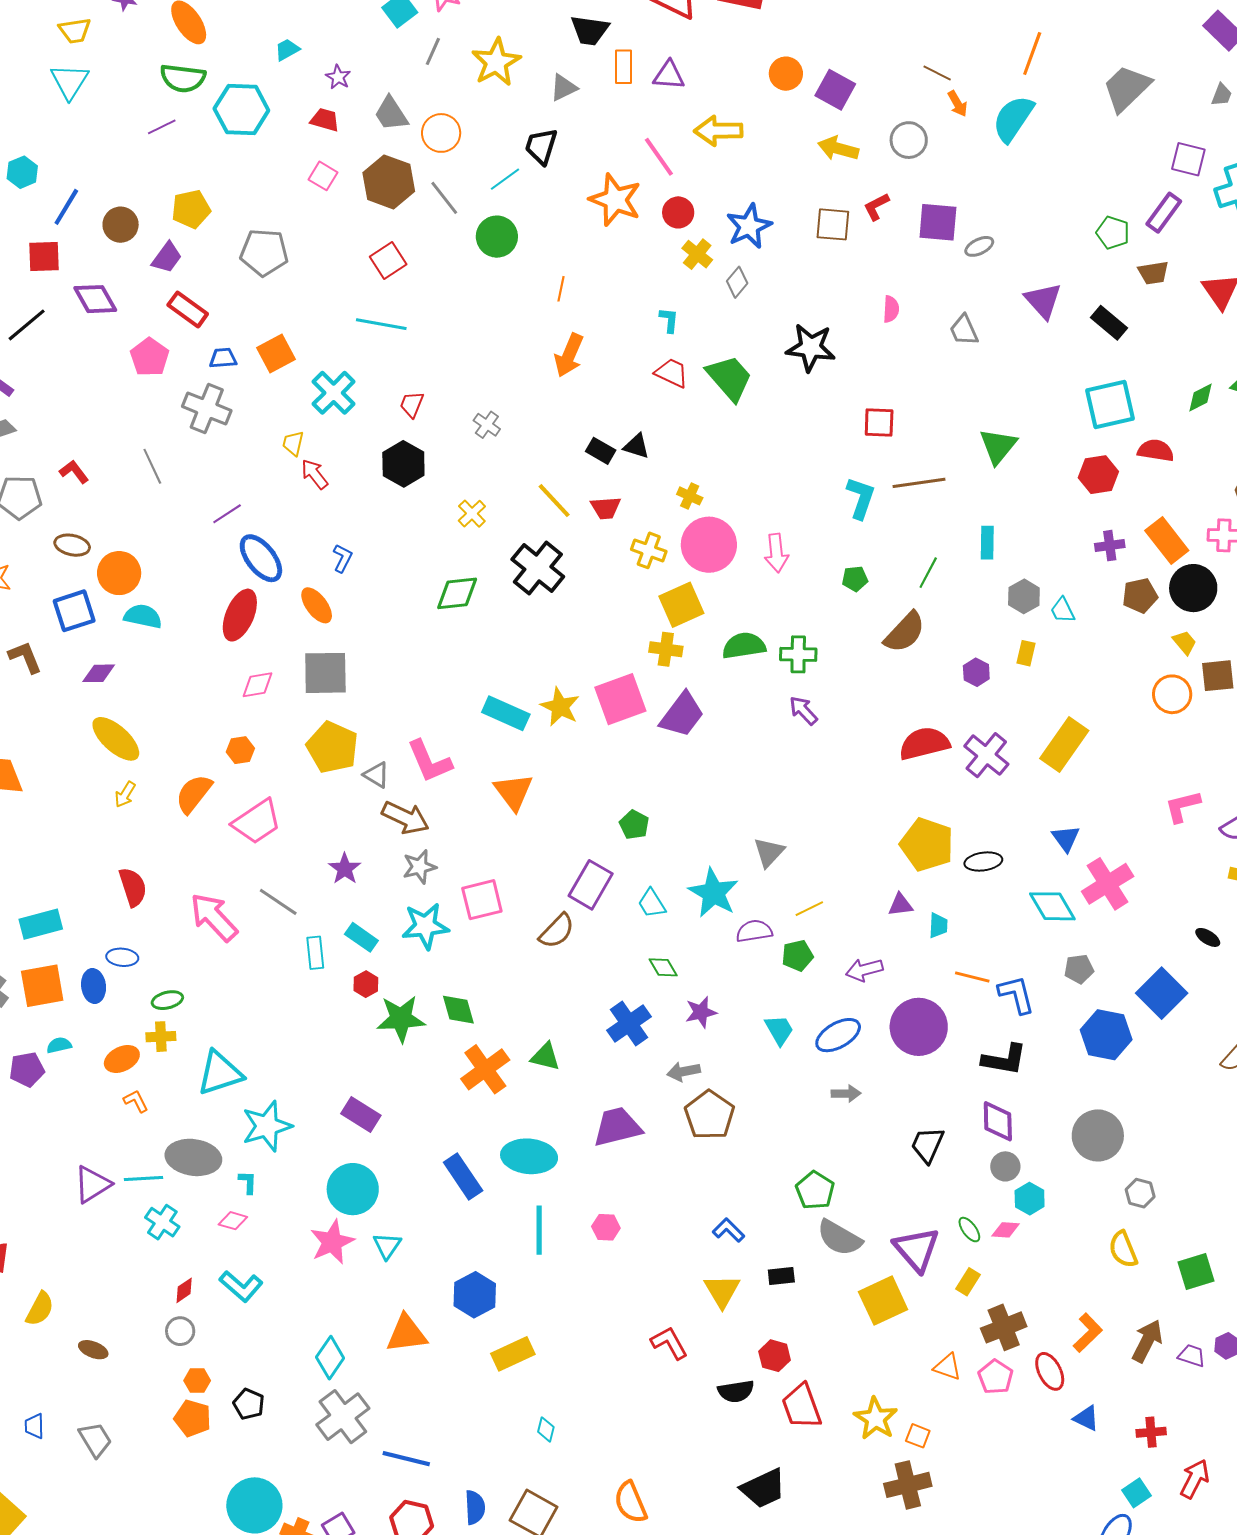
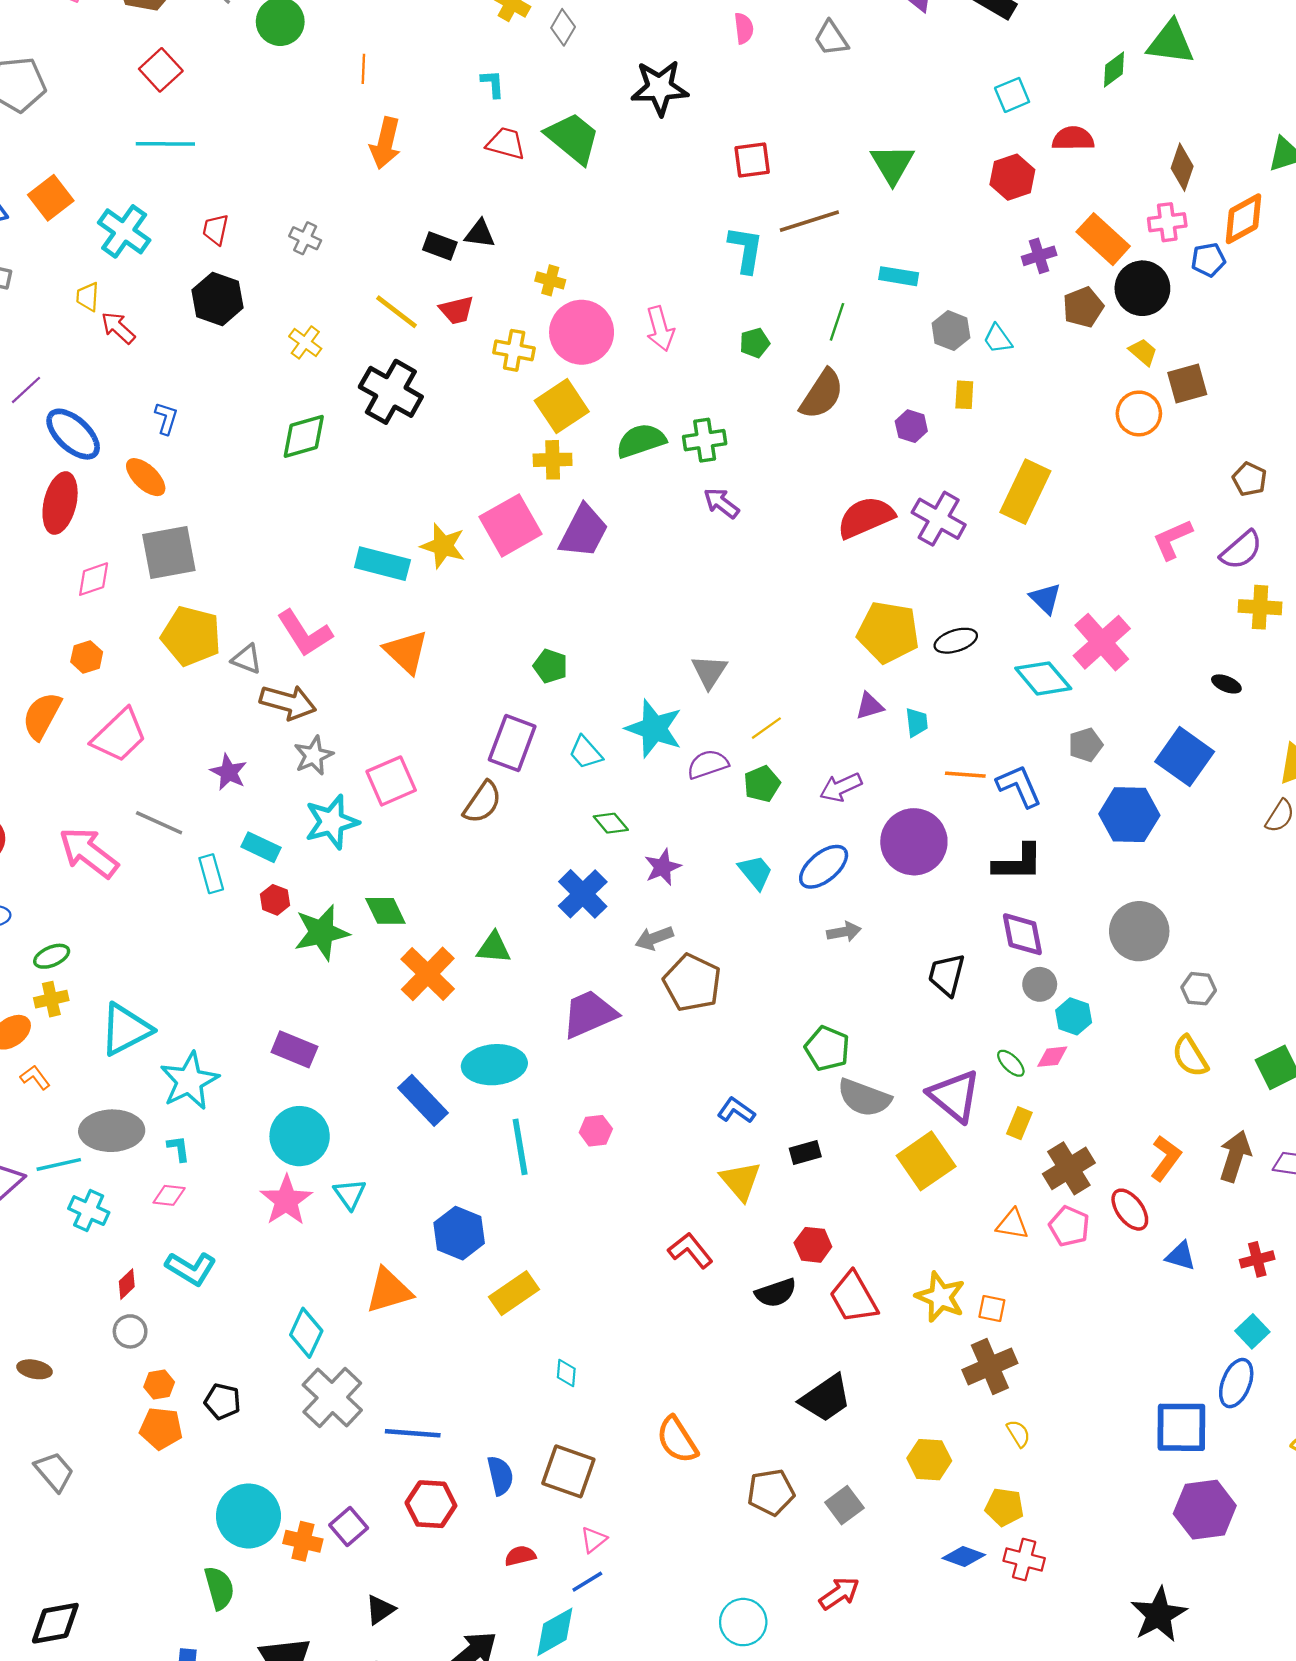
cyan square: (1110, 405) -> (1012, 95), size x0.6
cyan rectangle: (987, 543) -> (899, 276), turned -72

